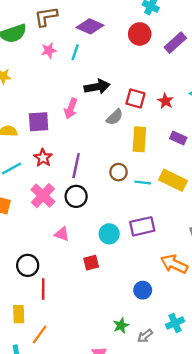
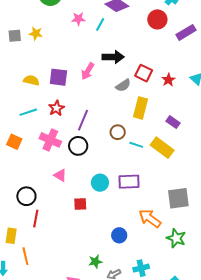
purple rectangle: (178, 138) -> (173, 122), moved
pink cross: (43, 196) -> (50, 140), turned -30
orange line: (40, 335) -> (25, 256), turned -60

